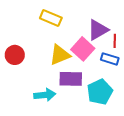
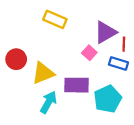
pink square: (83, 49) -> (89, 53), size x0.6
yellow triangle: (60, 55) -> (43, 73), moved
cyan arrow: (45, 95) -> (48, 102), turned -55

